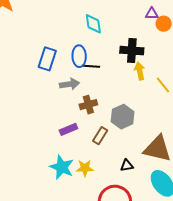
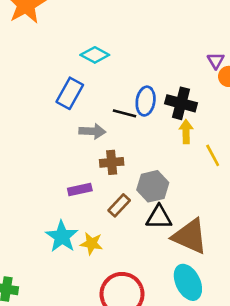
purple triangle: (152, 14) -> (216, 61), turned 48
cyan diamond: (93, 24) -> (95, 55), moved, turned -65
blue ellipse: (79, 56) -> (146, 101), moved
black triangle: (127, 165) -> (159, 217), moved, size x1.5

